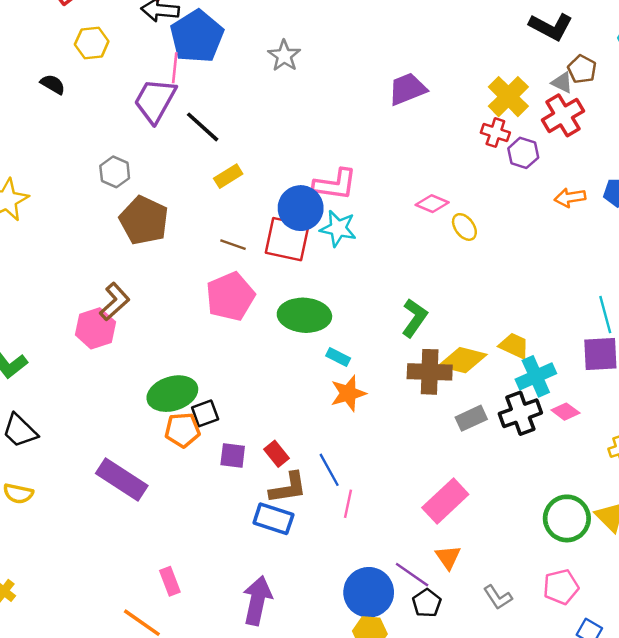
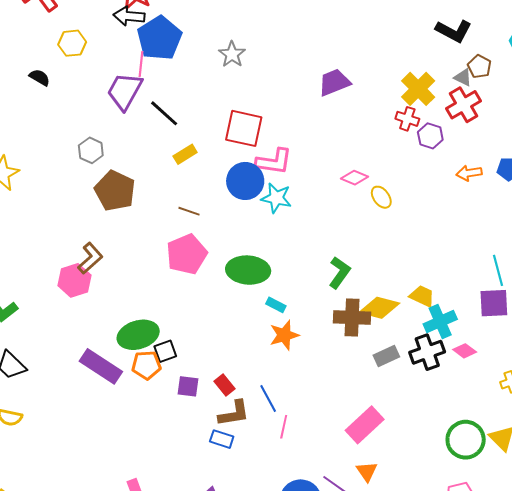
red square: (287, 239) -> (244, 128), moved
purple rectangle: (122, 480) -> (101, 366), moved
blue rectangle: (273, 519) -> (222, 439), size x0.7

